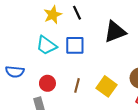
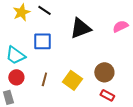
black line: (77, 13) -> (44, 10), turned -32
cyan trapezoid: (46, 45) -> (15, 55), moved

